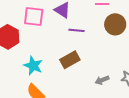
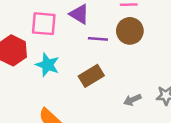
brown circle: (115, 24) -> (130, 31), moved
cyan star: (33, 66) -> (47, 65), moved

